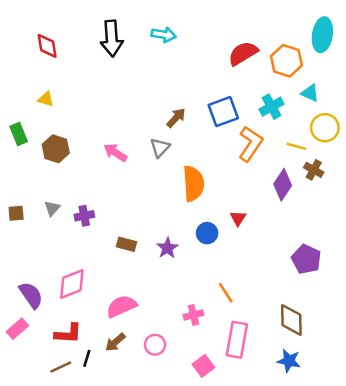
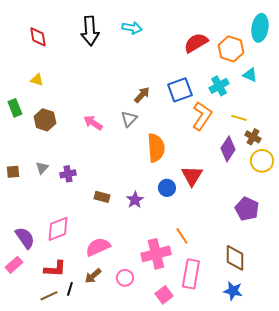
yellow circle: (325, 128) -> (262, 161), moved
red triangle: (238, 218) -> (192, 176), size x1.6
pink cross: (193, 315) -> (156, 254), size x1.8

